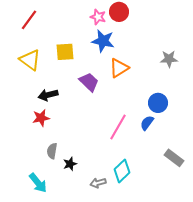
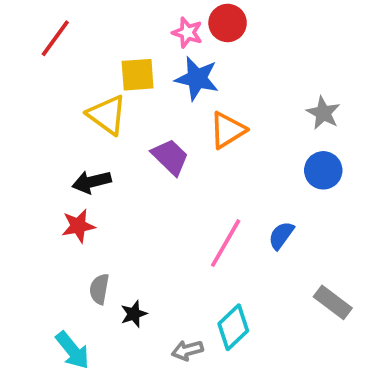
yellow square: (65, 52) -> (138, 75), moved
gray star: (169, 59) -> (323, 113), turned 30
yellow triangle: (30, 60) -> (107, 115), moved
blue circle: (158, 103) -> (323, 170), moved

